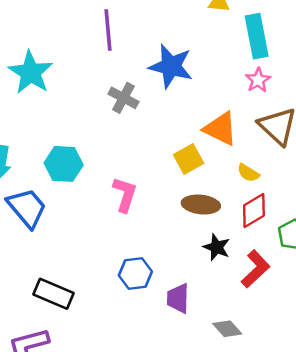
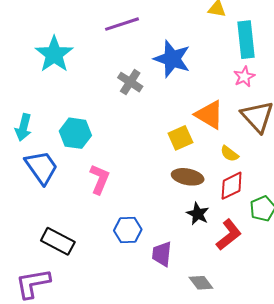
purple line: (108, 30) -> (122, 24), turned 72
pink L-shape: (125, 194) -> (100, 179), moved

